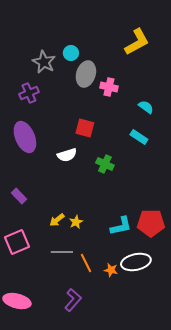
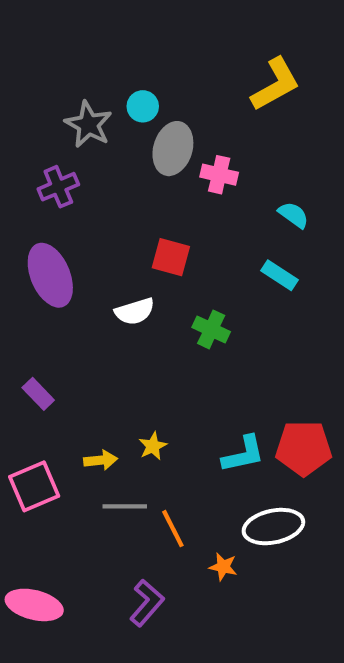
yellow arrow: (57, 220) -> (101, 460), moved, turned -147
orange star: (111, 270) -> (223, 567), moved

